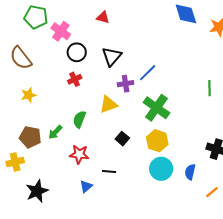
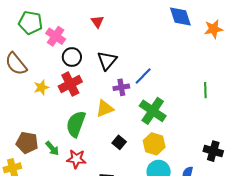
red triangle: (103, 17) -> (97, 22), turned 40
red cross: (75, 79) -> (70, 84), size x1.6
yellow star: (29, 95) -> (41, 87), moved
green semicircle: (79, 119) -> (76, 124), size x1.5
green arrow: (55, 132) -> (52, 148), moved, turned -84

